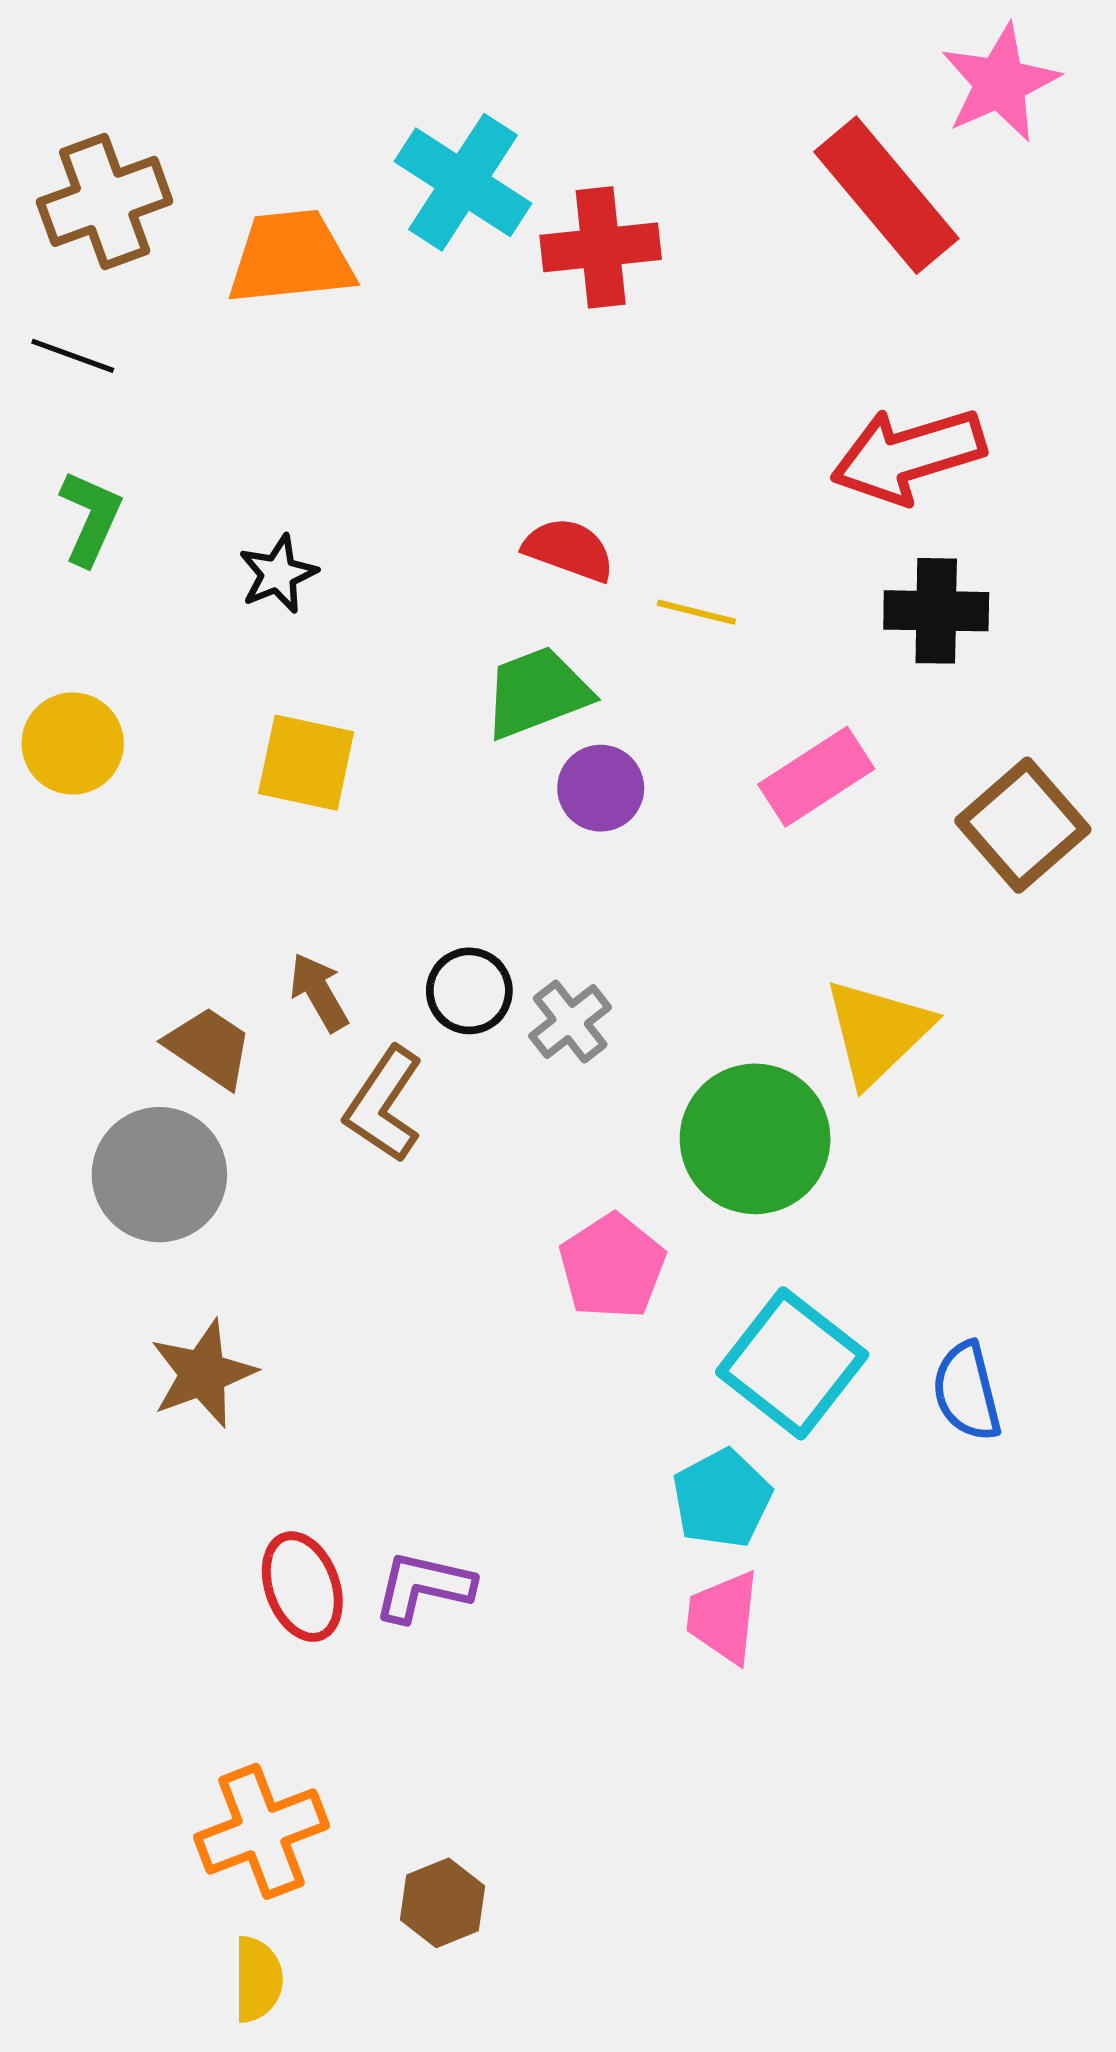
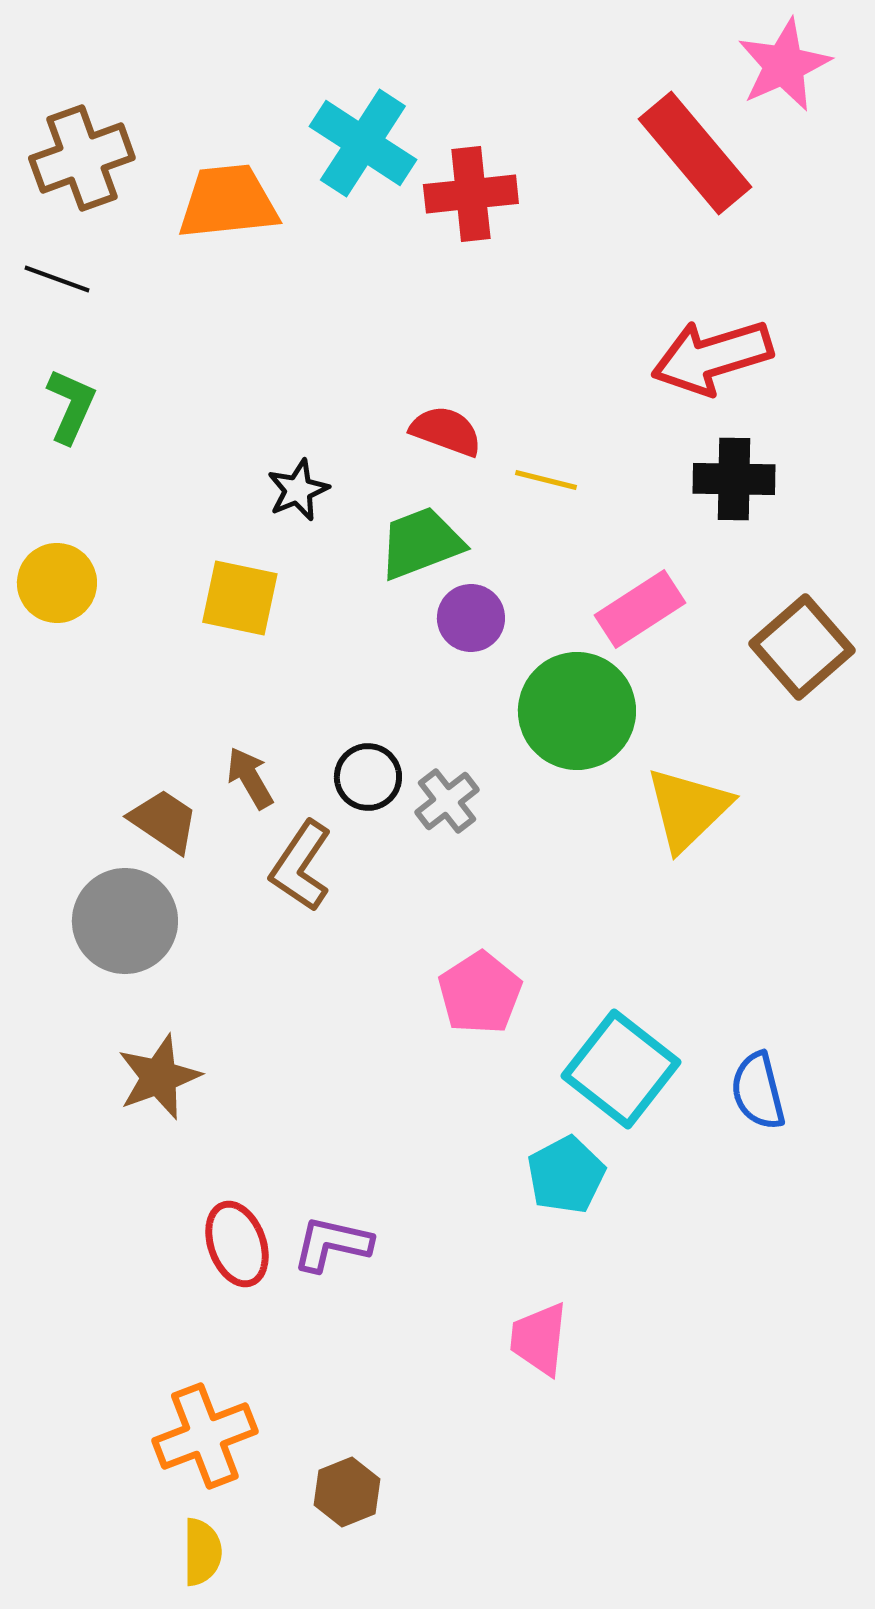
black star: (278, 574) -> (298, 490), moved
green circle: (755, 1139) -> (577, 711), moved
pink trapezoid: (723, 1617) -> (539, 1339), moved

